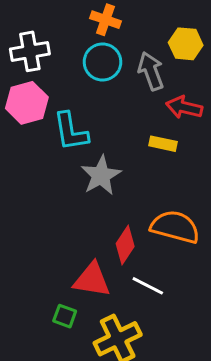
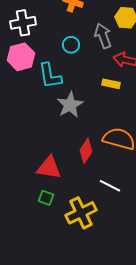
cyan circle: (102, 62) -> (71, 45), moved, size x0.7
red triangle: (92, 280) -> (49, 168), moved
white line: (148, 286) -> (110, 186), moved

